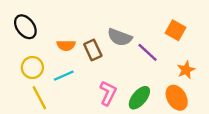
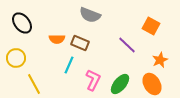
gray semicircle: (120, 37) -> (90, 15), moved
brown rectangle: (93, 50) -> (80, 43), turned -42
yellow circle: (32, 67) -> (16, 58), moved
cyan line: (64, 76) -> (69, 65), moved, turned -42

